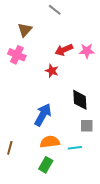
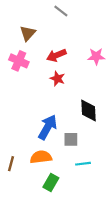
red arrow: (64, 50) -> (56, 55), moved
gray square: (87, 126) -> (71, 139), moved
orange semicircle: (50, 142) -> (41, 157), moved

